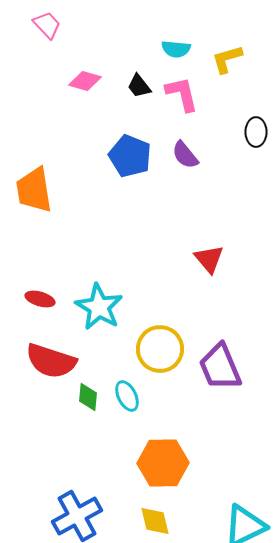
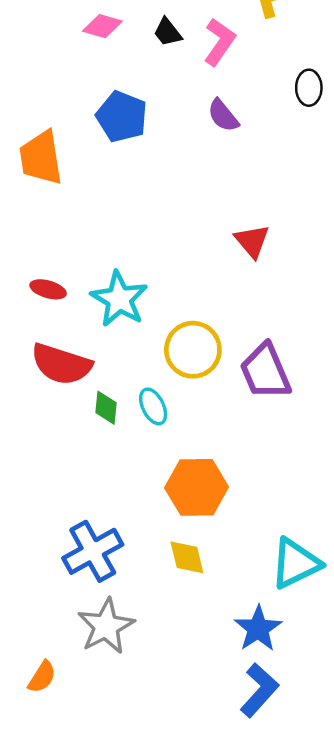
pink L-shape: (182, 94) -> (219, 42), turned 48
blue pentagon: (130, 156) -> (122, 117), moved

